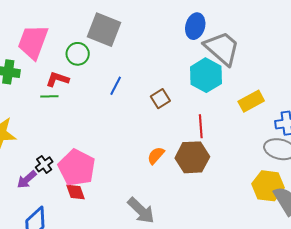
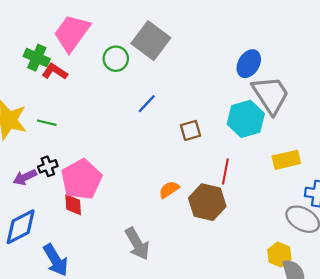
red L-shape: (57, 79) -> (55, 72), moved
green line: (49, 96) -> (47, 123), moved
yellow hexagon: (268, 186) -> (279, 255), size x0.7

